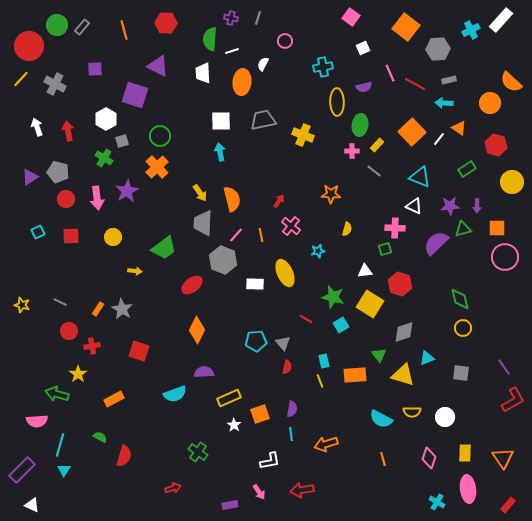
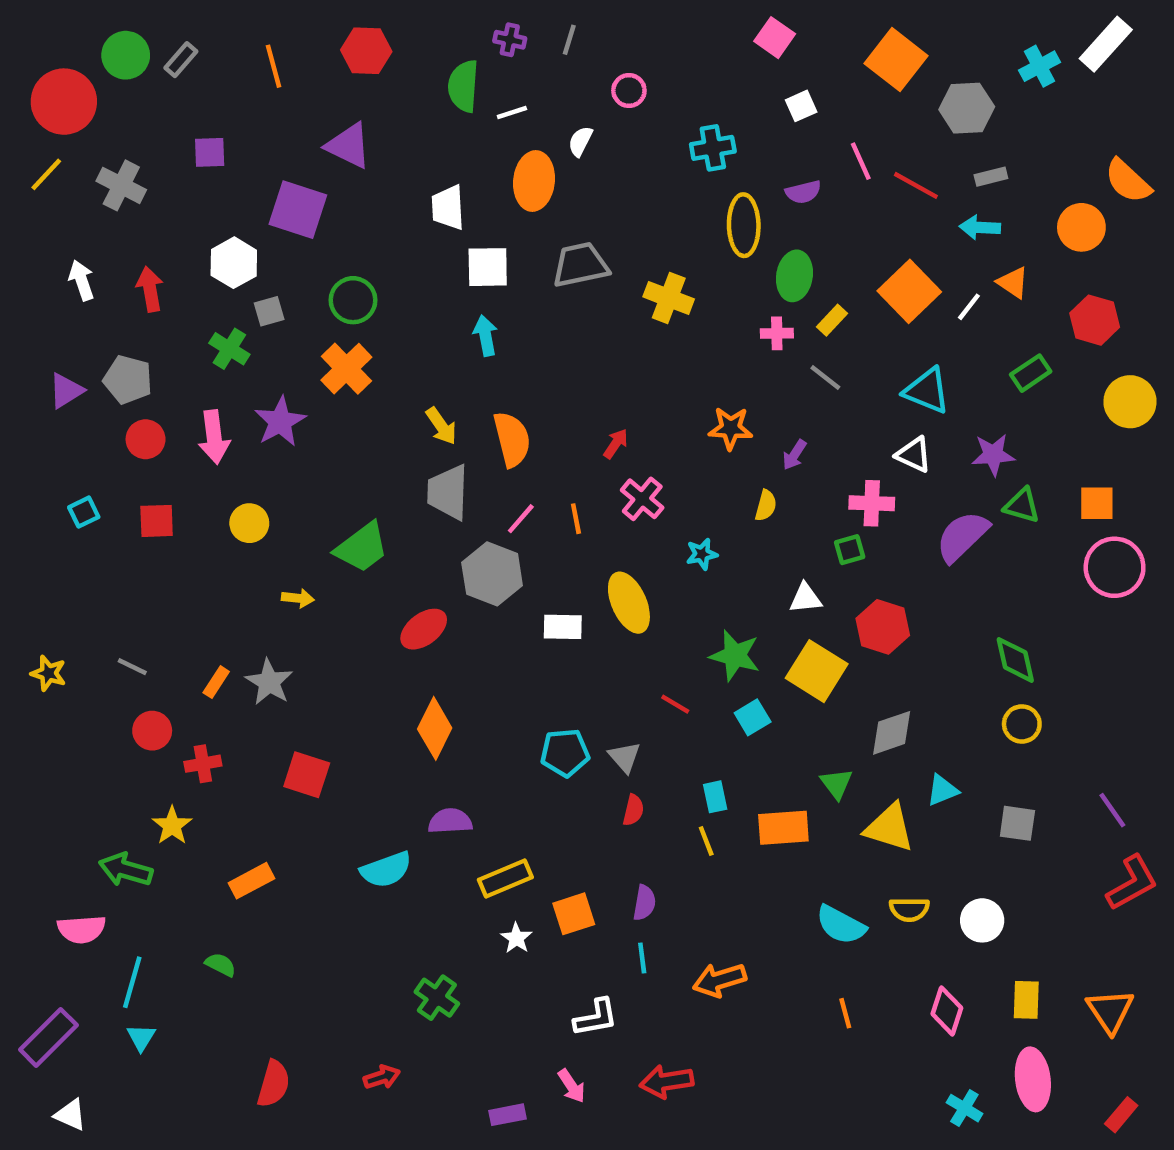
white trapezoid: (203, 73) -> (448, 207), moved
purple arrow: (477, 206) -> (794, 455), moved, turned 32
green triangle: (463, 229) -> (1022, 505), turned 30
red semicircle: (124, 456) -> (274, 1084), moved

